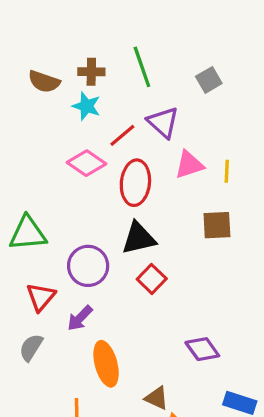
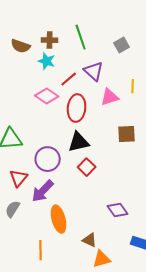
yellow line: (227, 171) -> (133, 86), moved
purple arrow: (80, 318) -> (43, 191), size x1.4

